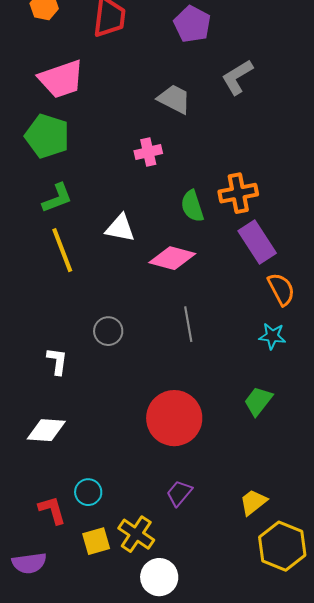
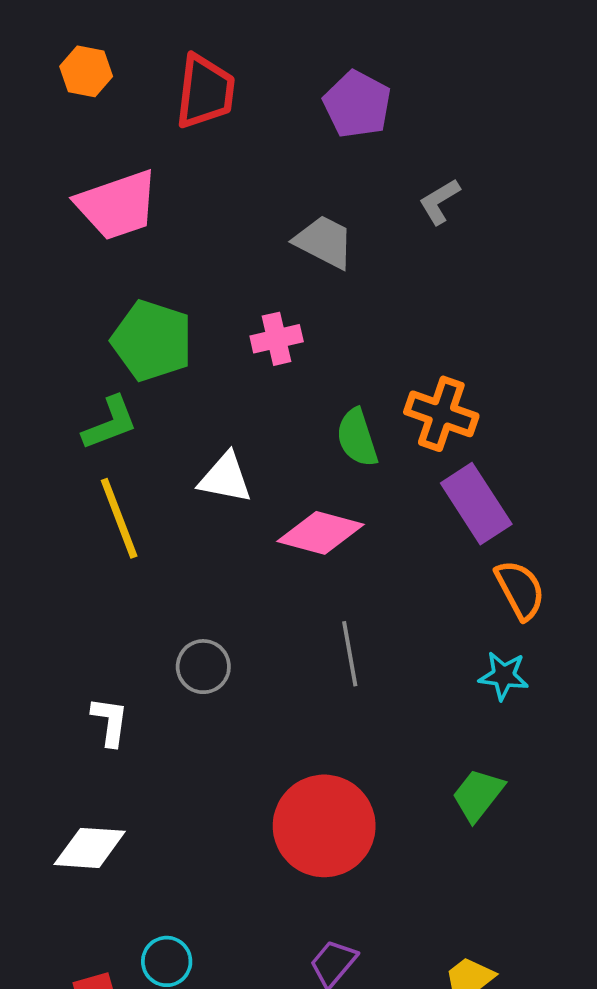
gray L-shape: (237, 77) -> (440, 201), size x0.7
green pentagon: (47, 136) -> (152, 341), moved
orange cross: (238, 193) -> (441, 414), turned 30

